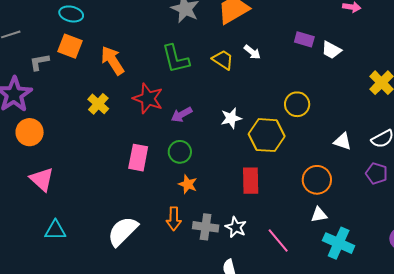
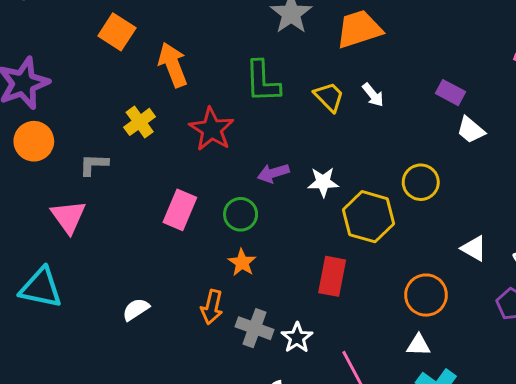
white trapezoid: (331, 50) -> (471, 130), moved
gray L-shape: (39, 62) -> (94, 164), moved
purple arrow: (182, 115) -> (273, 173), moved
pink triangle: (42, 179) -> (68, 217), moved
cyan triangle: (55, 230) -> (41, 288), size x1.4
white semicircle: (123, 231) -> (136, 309), size x0.6

